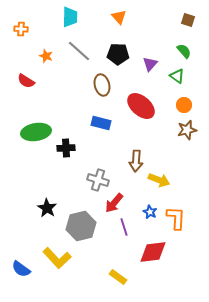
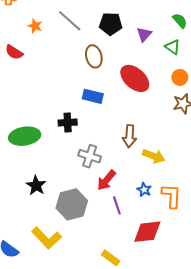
green ellipse: (36, 132) -> (25, 136), moved
black cross: (66, 148) -> (68, 123), moved

